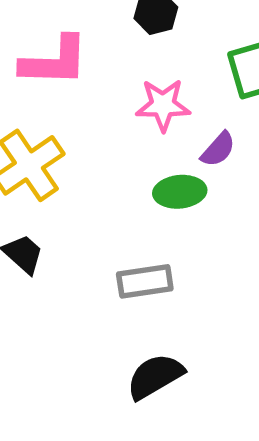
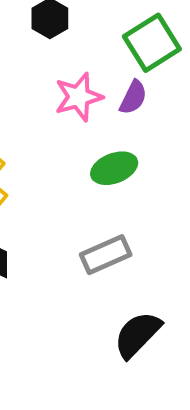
purple semicircle: (218, 149) -> (133, 97), moved

